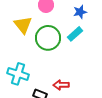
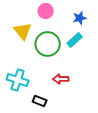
red arrow: (61, 85) -> (61, 79), moved

